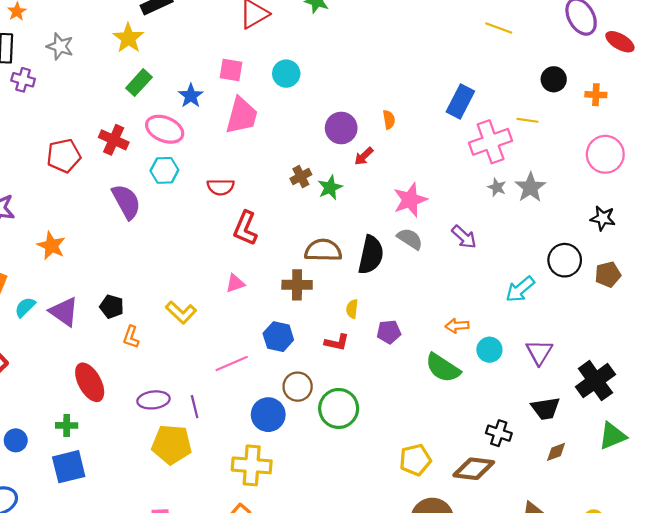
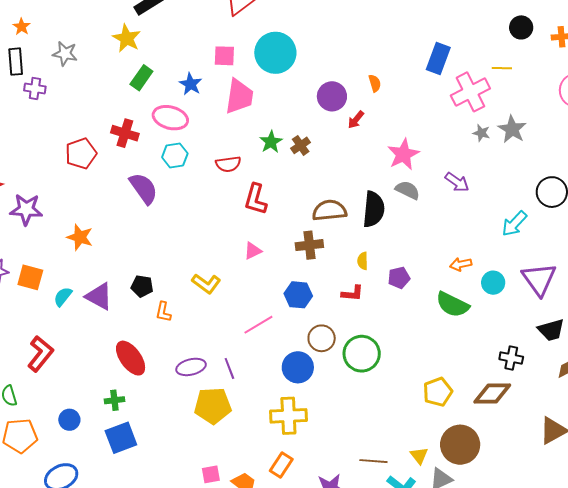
cyan circle: (286, 74) -> (275, 53), size x1.6
green star: (330, 187) -> (271, 142), moved
purple triangle: (539, 352) -> (539, 279), size x1.4

